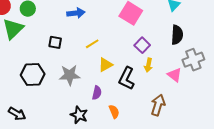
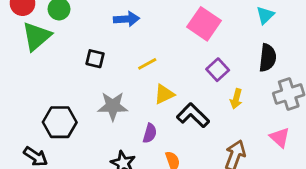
yellow arrow: (148, 65) -> (236, 99), moved
black hexagon: (33, 75) -> (60, 122), moved
pink triangle: (175, 75) -> (280, 137), moved
black L-shape: (127, 78) -> (193, 115), turned 105

